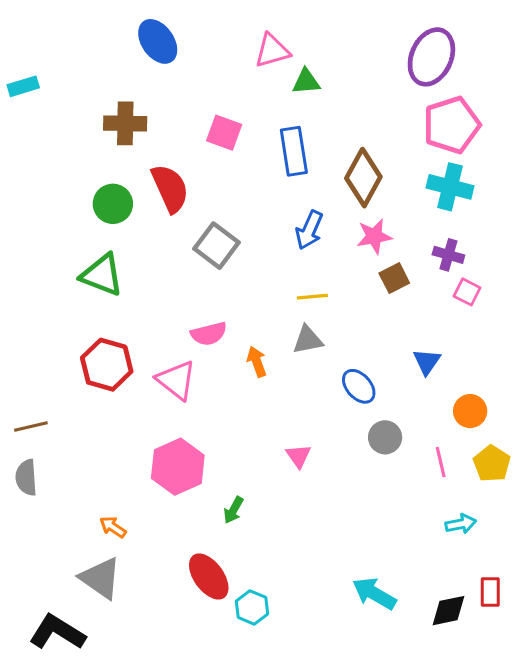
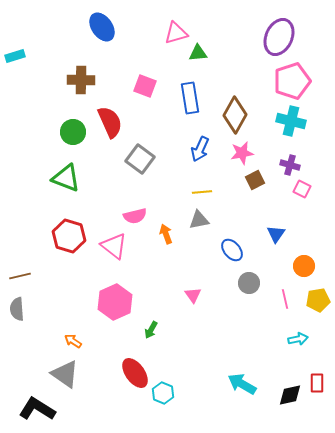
yellow pentagon: (492, 464) -> (318, 300), turned 30

